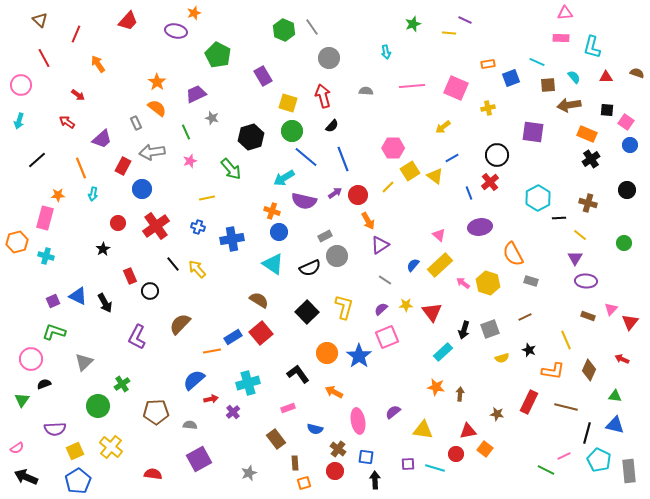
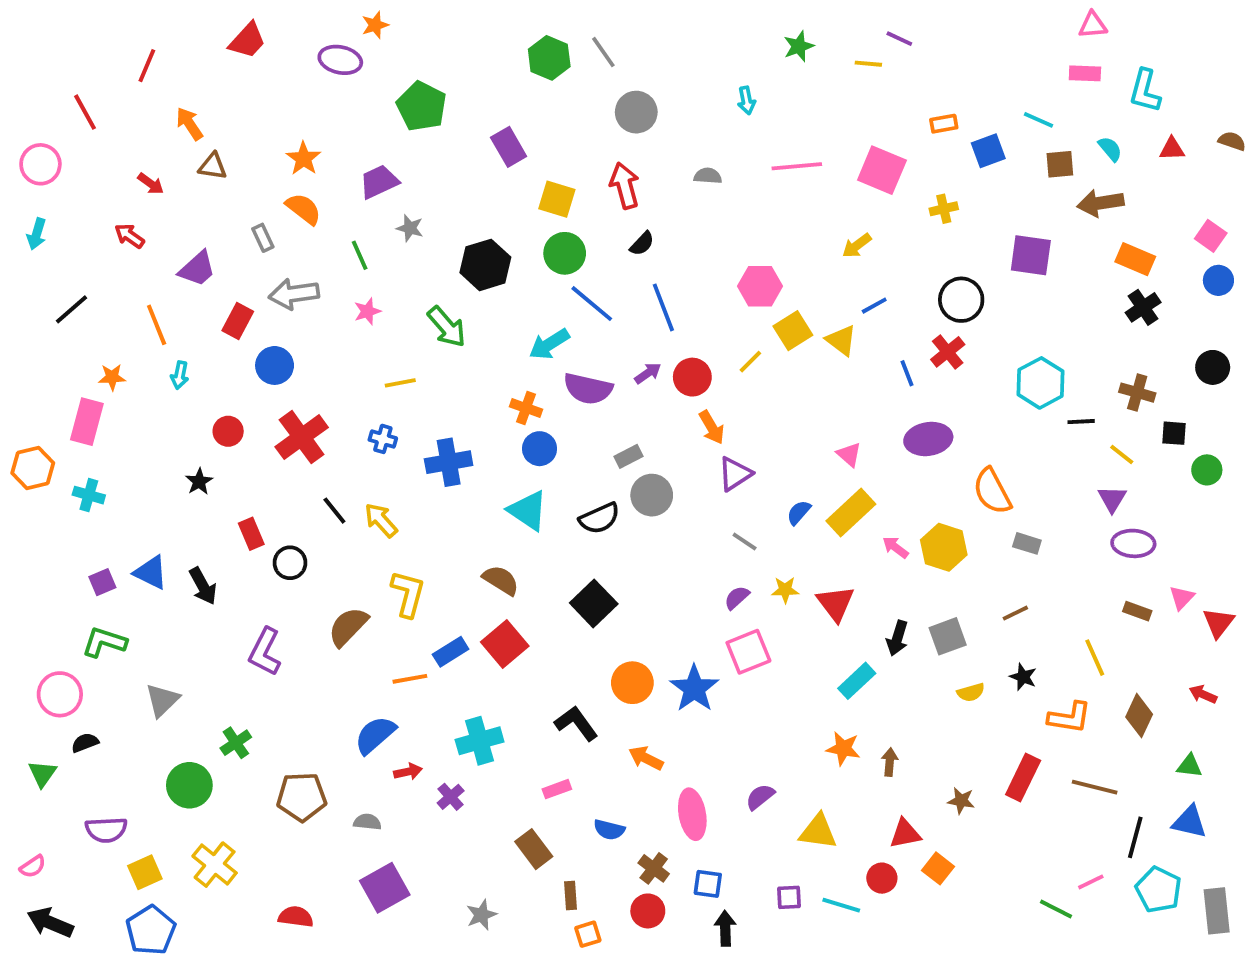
brown triangle: (40, 20) -> (213, 166), moved, turned -35
black square: (607, 110) -> (1174, 433), moved
yellow L-shape: (344, 307) -> (408, 594), moved

